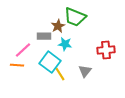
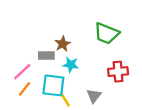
green trapezoid: (75, 17) -> (106, 33), moved
cyan square: (50, 62) -> (53, 85), turned -30
orange line: (17, 65) -> (25, 89), moved, turned -56

